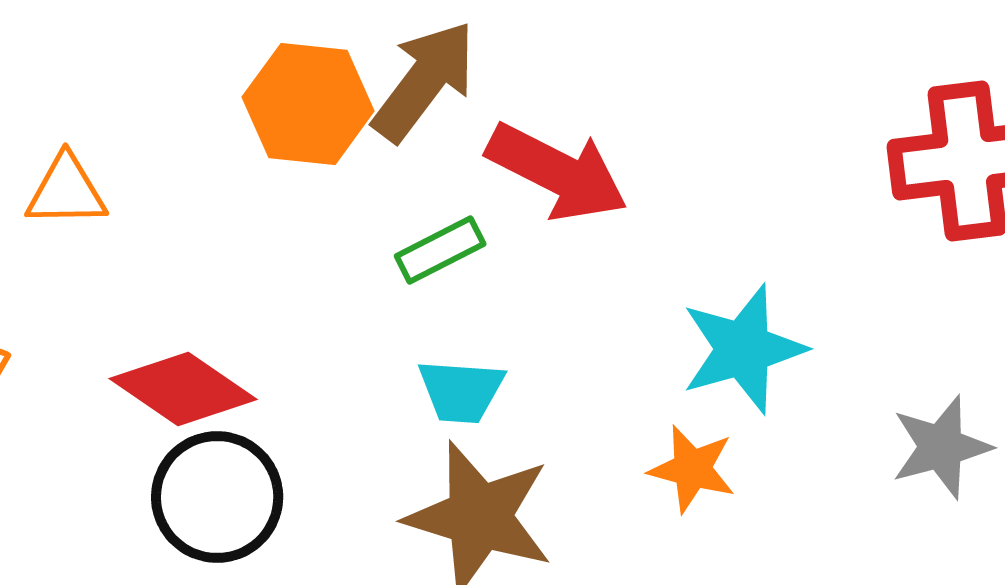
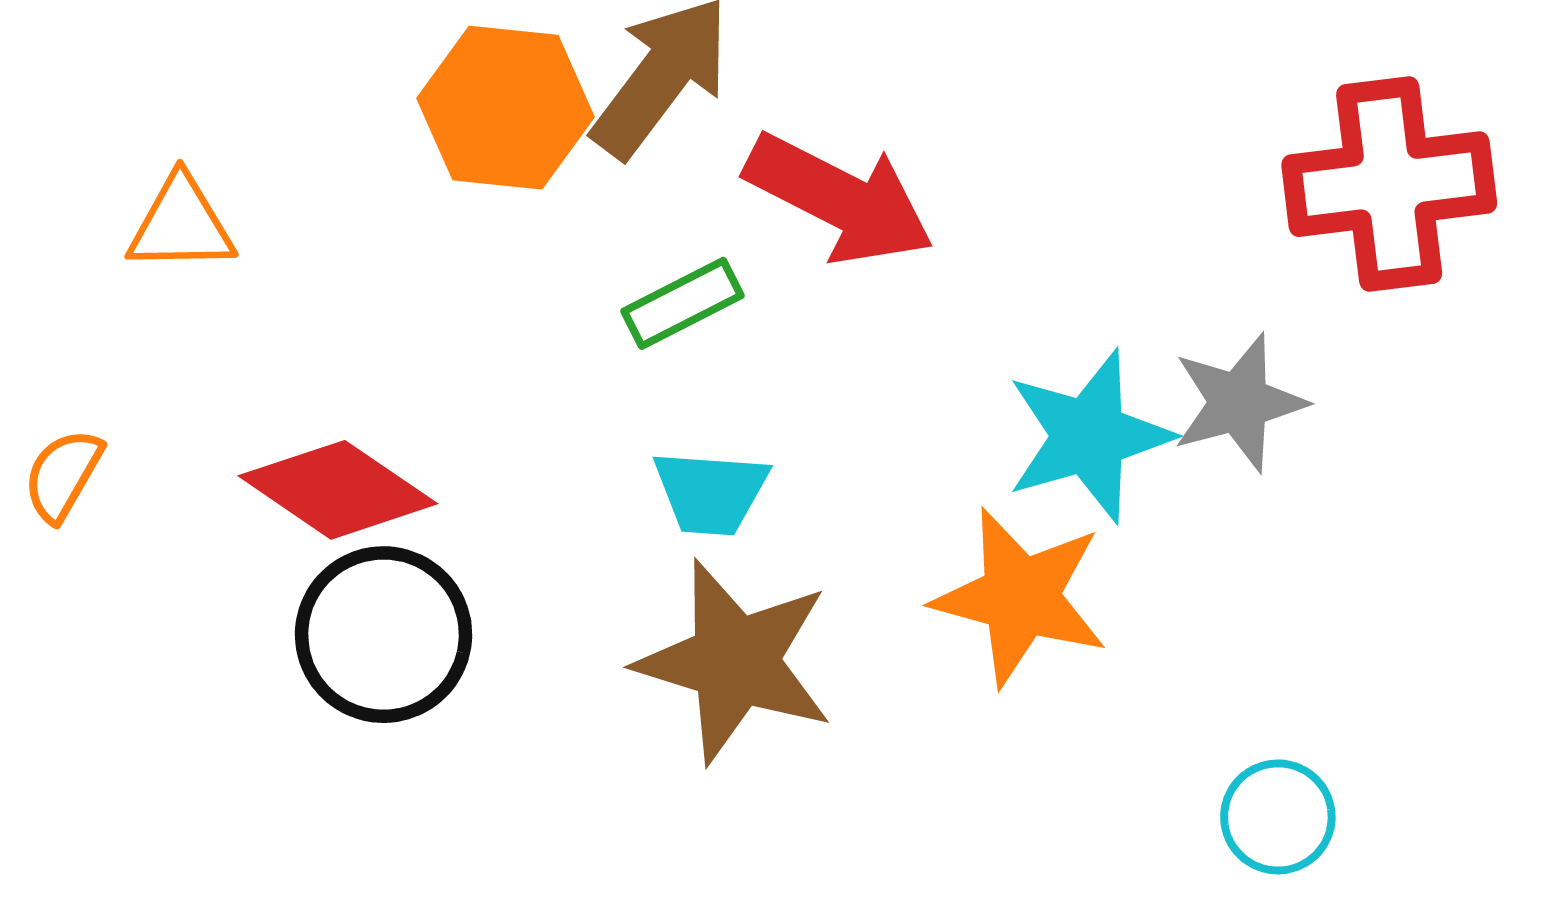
gray star: (941, 447) -> (1239, 403), moved
orange star: (692, 469) -> (1020, 597), size x1.5

